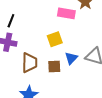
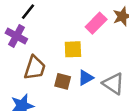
pink rectangle: (66, 13) -> (96, 23), turned -72

